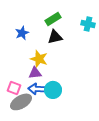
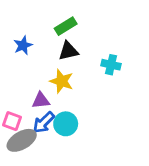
cyan cross: (88, 24) -> (111, 65), moved
yellow star: (39, 59) -> (62, 81), moved
blue arrow: (37, 89) -> (44, 122), turned -48

